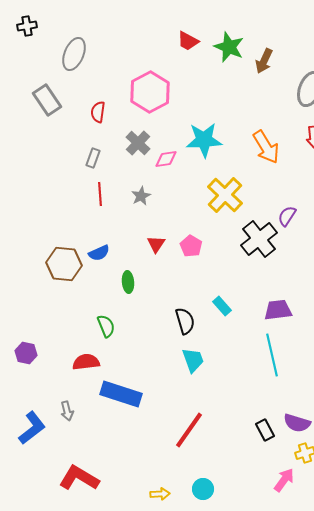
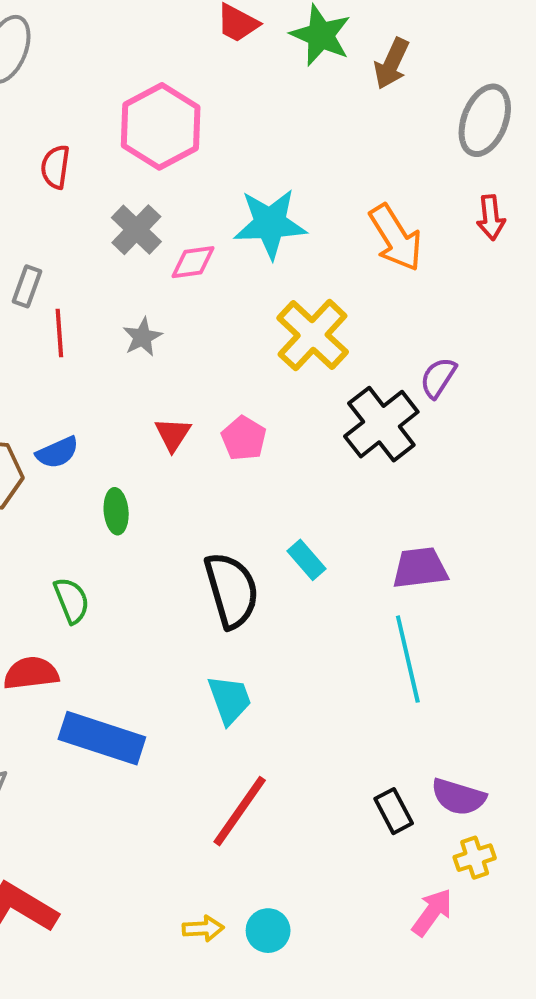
gray rectangle: (93, 158) -> (27, 286), moved
black semicircle: (185, 321) -> (232, 590), size x1.4
cyan trapezoid: (193, 360) -> (230, 700), moved
yellow arrow: (160, 494) -> (203, 929), moved

